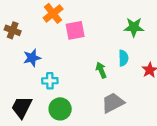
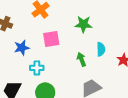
green star: (134, 27) -> (83, 24), moved
pink square: (75, 30) -> (51, 39), moved

